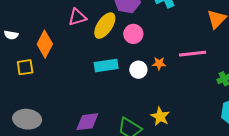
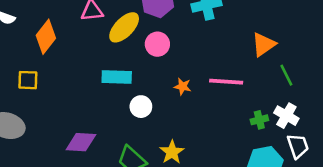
yellow square: (25, 67) -> (28, 80), moved
white circle: (138, 70) -> (141, 107), moved

